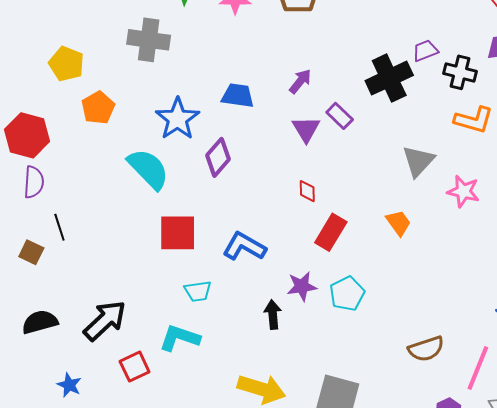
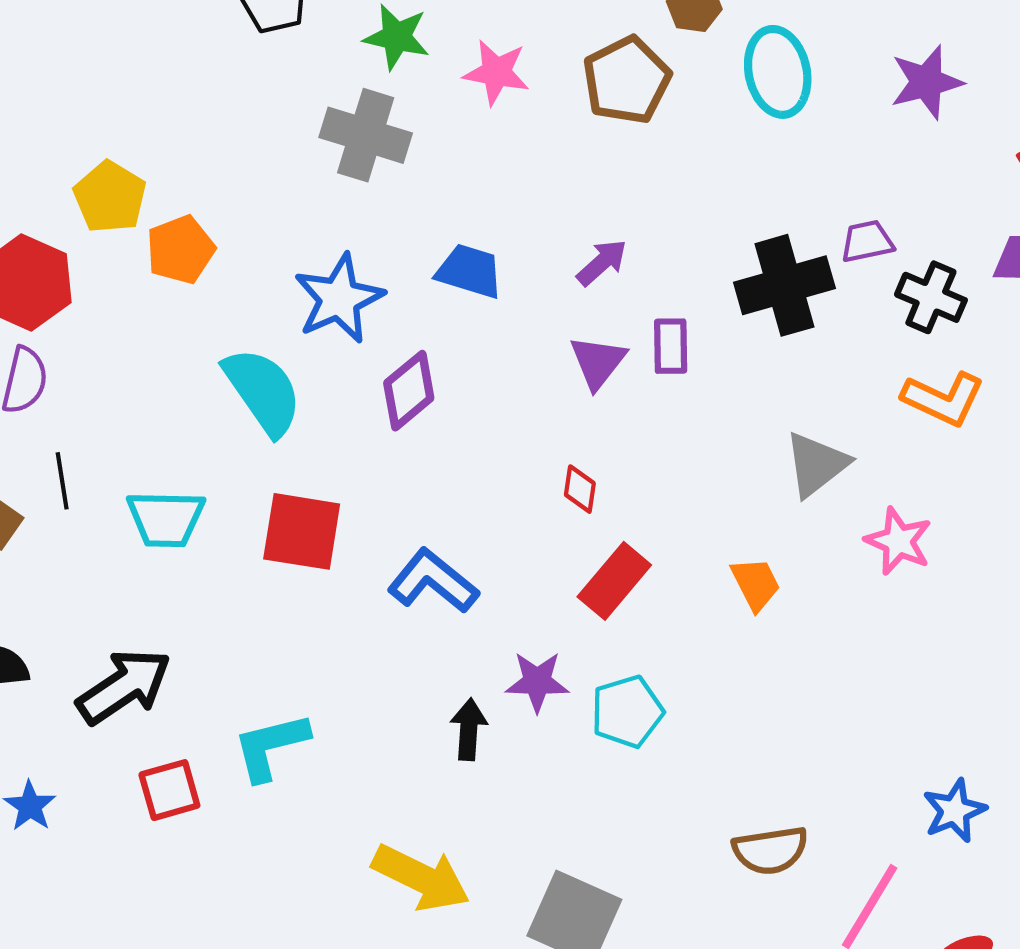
gray cross: (149, 40) -> (366, 135), moved
yellow pentagon: (66, 64) -> (110, 197), moved
purple rectangle: (340, 116) -> (671, 346), turned 36
cyan trapezoid: (198, 291) -> (166, 519), moved, size x1.4
cyan L-shape: (180, 338) -> (271, 746), turned -42

